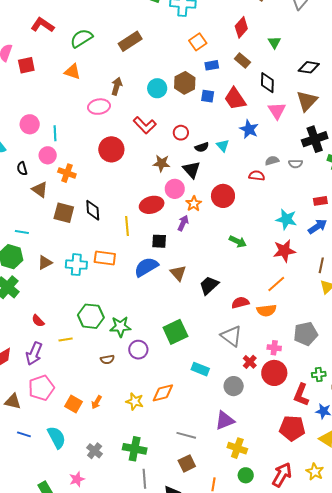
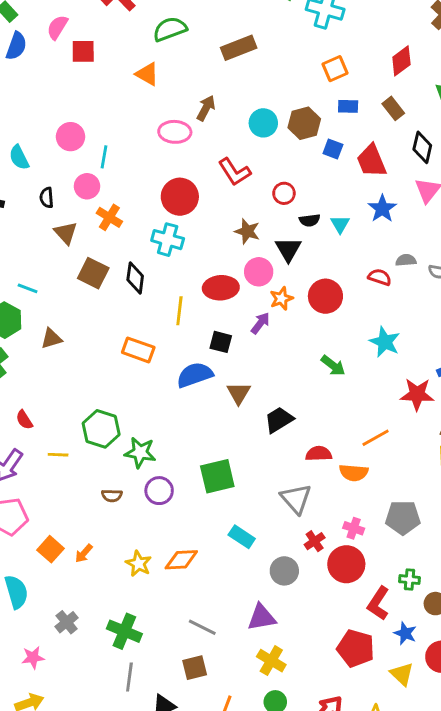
cyan star: (286, 219) -> (385, 342), moved
red star: (284, 251) -> (417, 394), moved
cyan cross: (76, 265) -> (168, 240), moved

